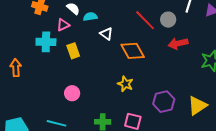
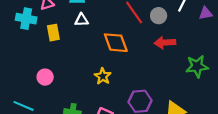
white triangle: (106, 34) -> (82, 20), moved, turned -48

